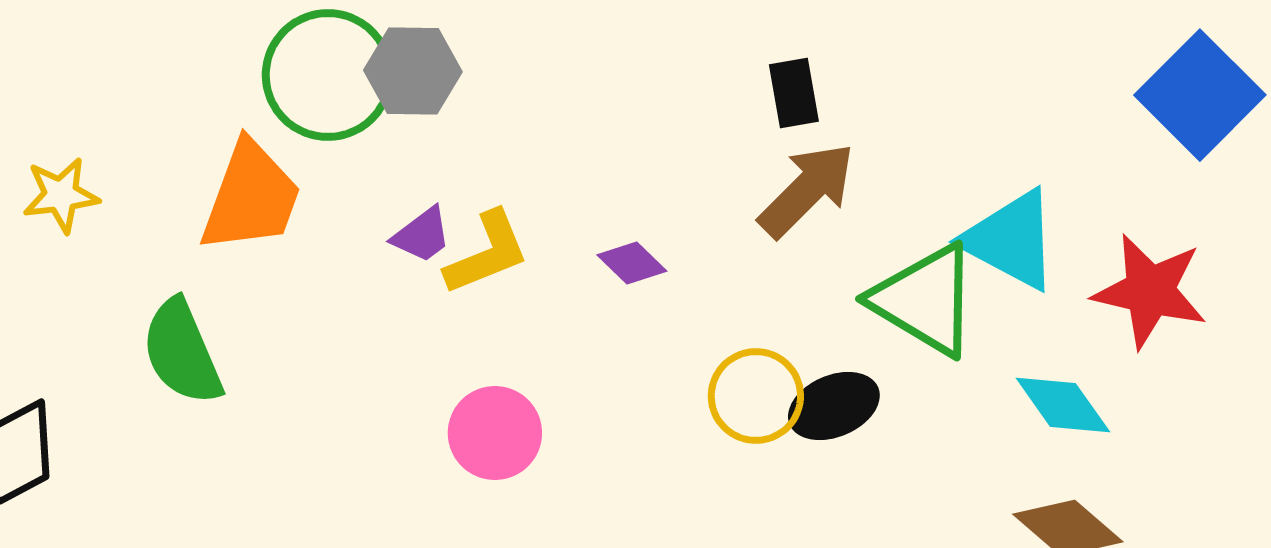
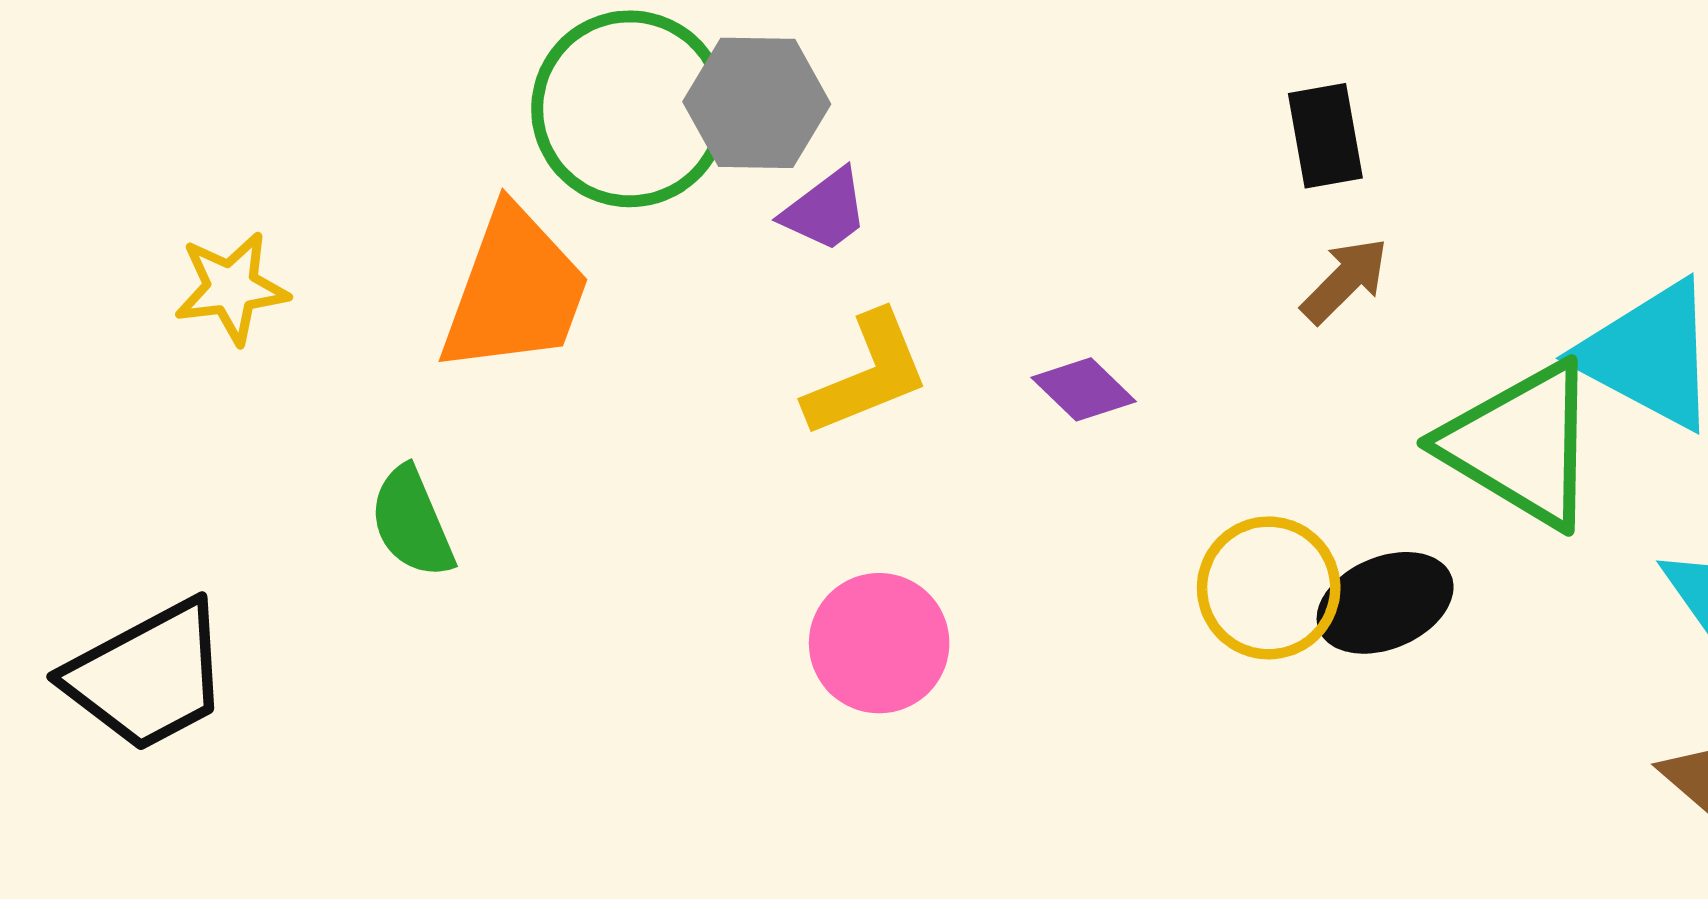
brown arrow: (807, 190) -> (1345, 280), size x0.6
purple trapezoid: (422, 235) -> (825, 210), moved
green semicircle: (182, 352) -> (412, 522), size x0.7

